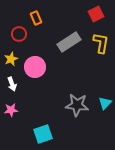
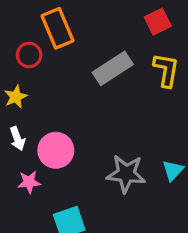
orange rectangle: (36, 18) -> (57, 28), size x1.6
pink circle: (35, 67) -> (56, 150), moved
pink star: (11, 110) -> (29, 182), moved

